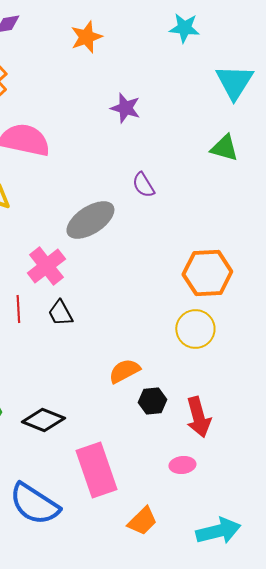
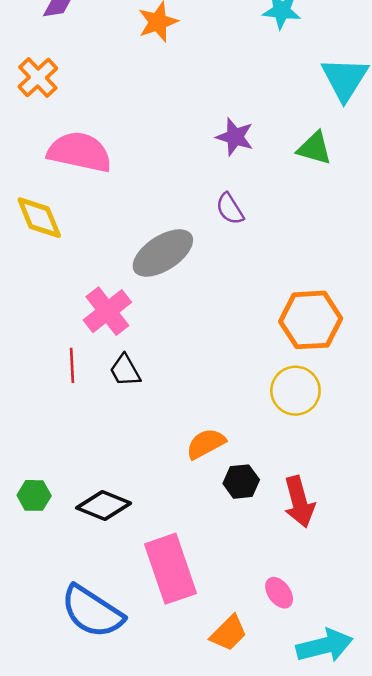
purple star: (125, 108) -> (235, 137), moved
green triangle: (224, 148) -> (314, 148), moved
pink ellipse: (182, 465) -> (279, 593), moved, turned 60

